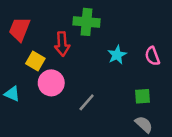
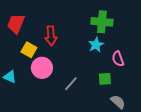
green cross: (87, 22) -> (102, 22), moved
pink semicircle: (152, 56) -> (118, 59), moved
green square: (143, 96) -> (105, 79), moved

